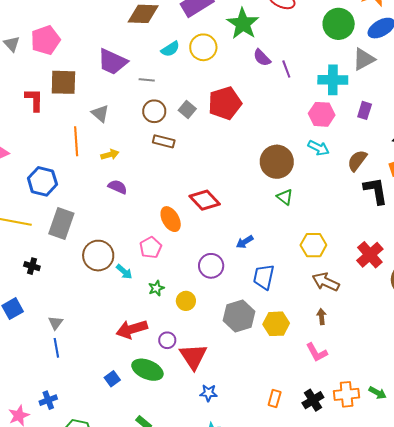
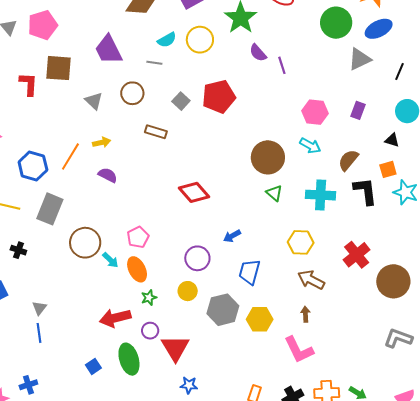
purple trapezoid: (112, 62) -> (108, 50), turned 36
gray line: (147, 80) -> (154, 63), moved
cyan cross: (333, 80) -> (321, 195), moved
brown circle: (154, 111) -> (132, 93), moved
orange line: (76, 141) -> (70, 156), moved, turned 32
orange ellipse: (171, 219) -> (137, 269), moved
green star: (156, 288) -> (149, 298), moved
yellow circle: (186, 301) -> (188, 291), moved
pink L-shape: (317, 352) -> (299, 350), size x1.4
green ellipse: (147, 370) -> (129, 359), turned 48

